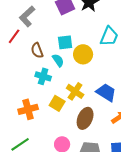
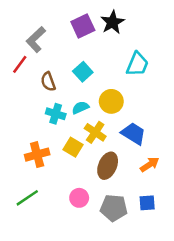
cyan square: (65, 42) -> (83, 72), turned -35
yellow circle: (83, 54) -> (111, 101), moved
cyan semicircle: (58, 60) -> (80, 108), moved, turned -80

